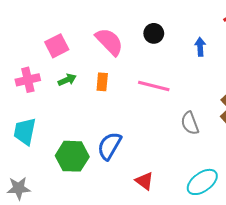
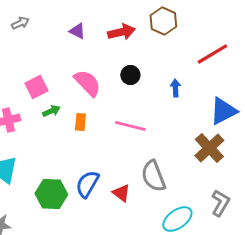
green arrow: (67, 80) -> (51, 111), moved
gray semicircle: (190, 123) -> (153, 176), moved, size x1.4
red triangle: (144, 181) -> (121, 193), moved

